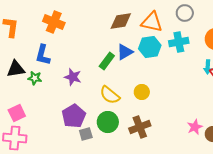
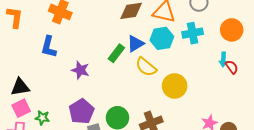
black triangle: (16, 69) -> (20, 87), moved
green star: (35, 78) -> (42, 118), moved
yellow circle: (142, 92) -> (175, 86), moved, size x1.5
yellow semicircle: (110, 95) -> (146, 67), moved

